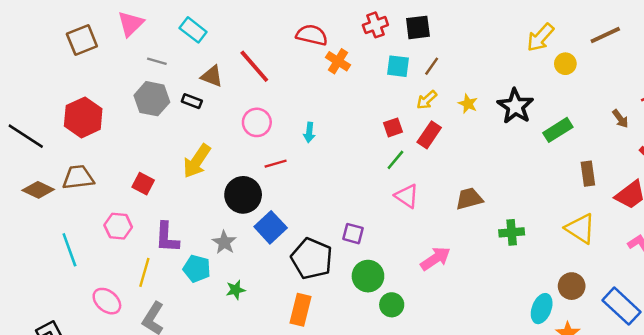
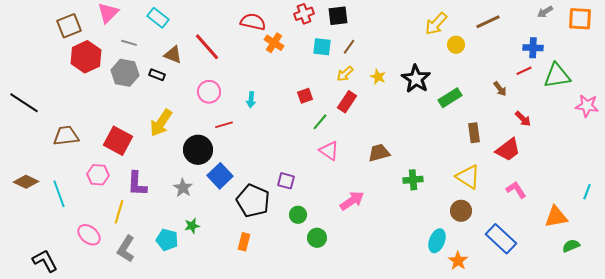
red hexagon: (83, 117) -> (86, 57), moved
red square: (393, 127) -> (305, 96), moved
red square: (143, 184) -> (118, 141), size x1.6
brown diamond: (38, 190) -> (26, 182), moved
cyan pentagon: (197, 269) -> (167, 240), moved
green circle: (368, 276) -> (298, 215), size x0.7
brown circle: (572, 286) -> (461, 211), moved
orange rectangle: (301, 310) -> (244, 242), size x0.7

